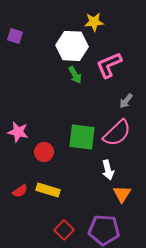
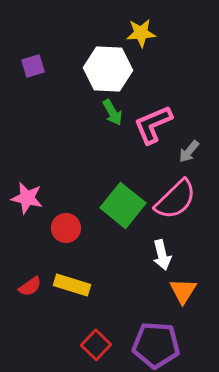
purple square: (15, 36) -> (33, 66), moved, turned -35
pink L-shape: (109, 65) -> (153, 124), moved
green square: (82, 137) -> (123, 205), turned 32

